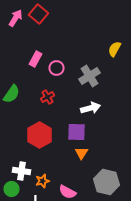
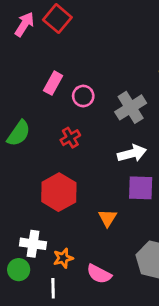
purple square: (76, 132) -> (141, 188), moved
orange triangle: (82, 153) -> (108, 218), moved

